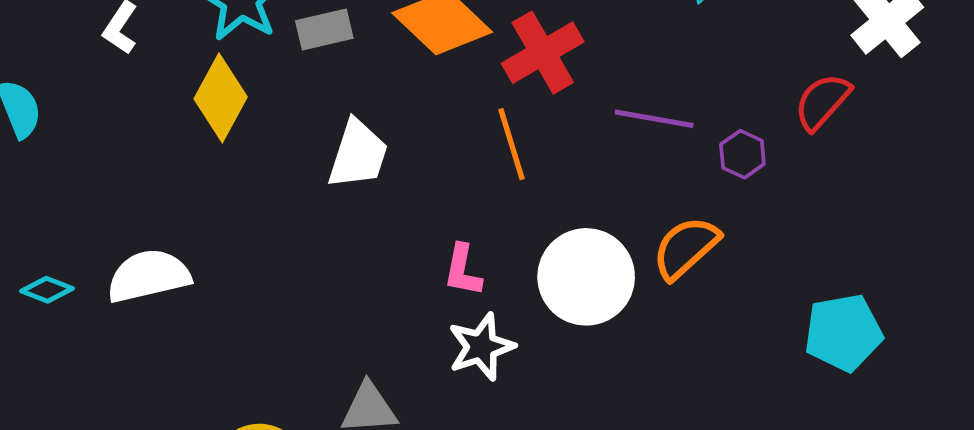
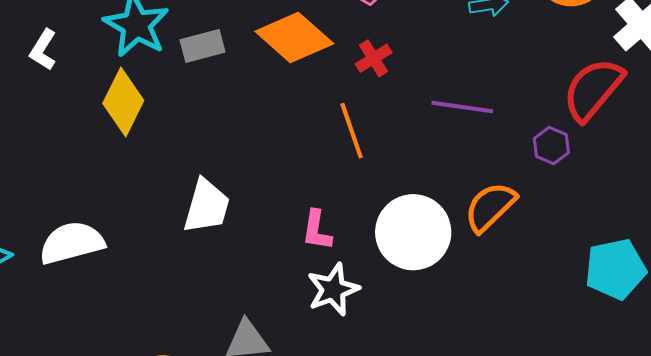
red cross: (543, 53) -> (374, 58), size x0.6
red semicircle: (822, 102) -> (593, 89), size x1.4
white trapezoid: (358, 154) -> (207, 206), moved
purple hexagon: (742, 154) -> (551, 146), moved

